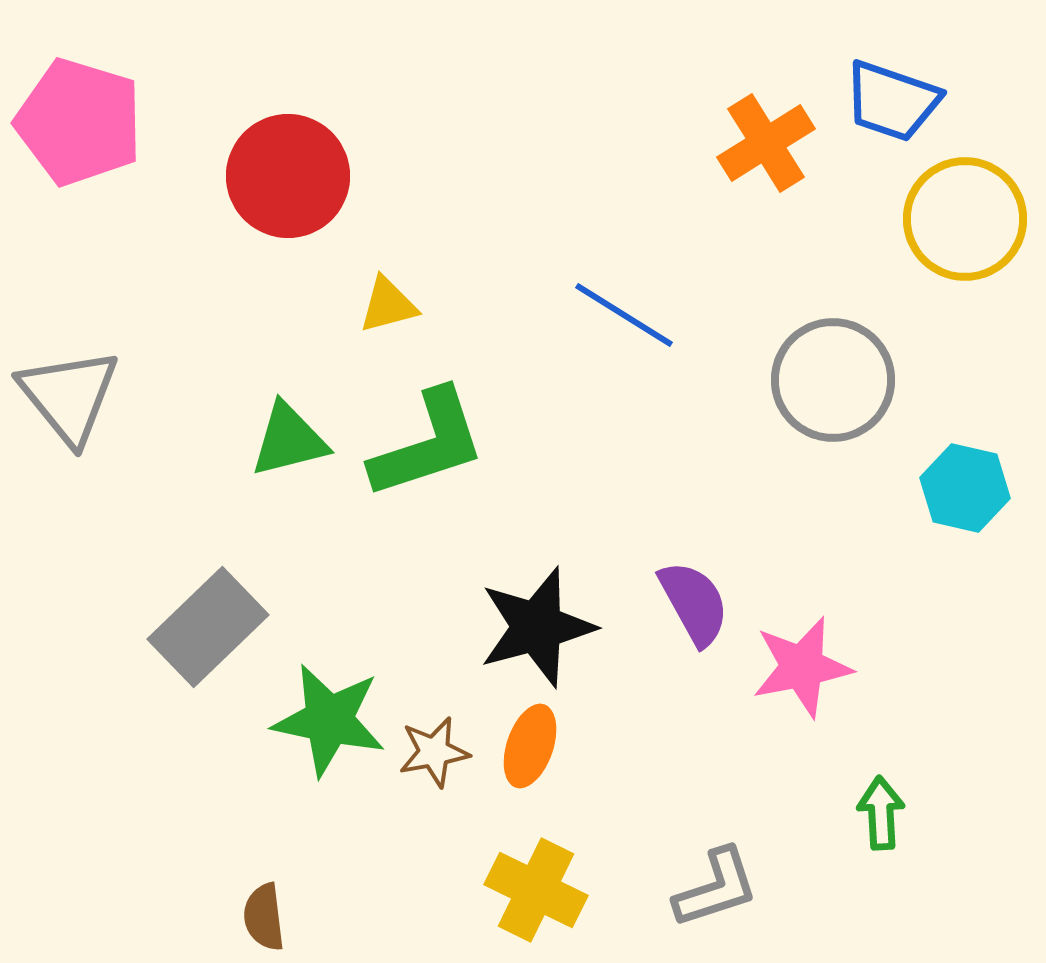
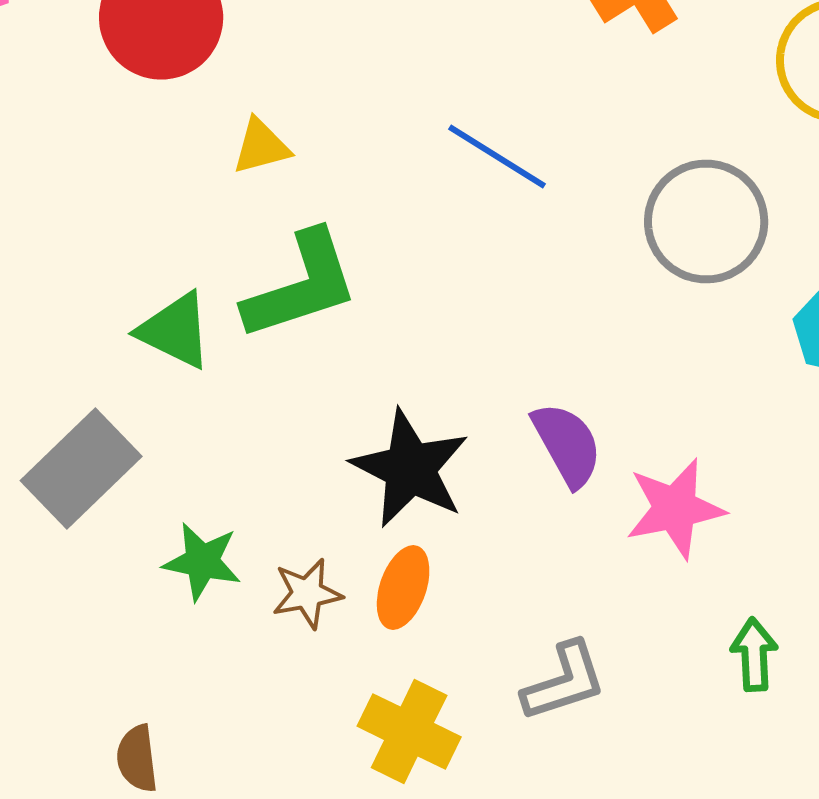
green triangle: (289, 440) -> (175, 330), moved, turned 40
black star: (537, 627) -> (410, 468), turned -30
green star: (329, 720) -> (202, 562), size x0.7
gray L-shape: (716, 888) -> (564, 682), moved

